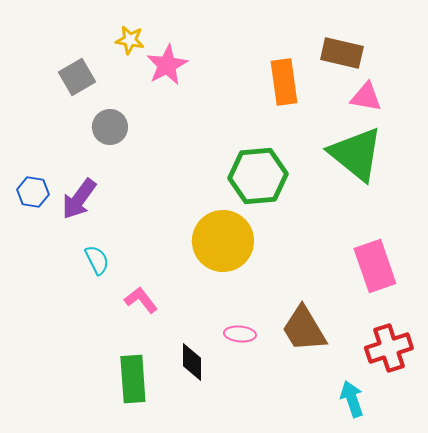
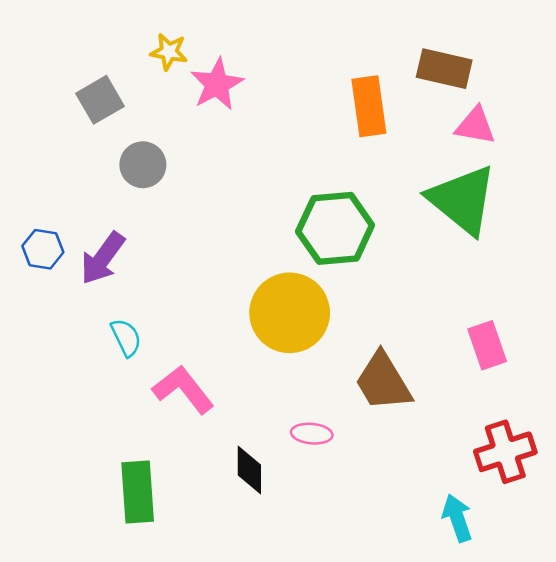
pink rectangle: (375, 266) -> (487, 345), size x0.7
pink L-shape: (141, 300) -> (183, 389), size x1.4
brown trapezoid: (304, 329) -> (383, 382), moved
green rectangle: (133, 379) -> (138, 492), moved

